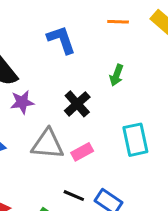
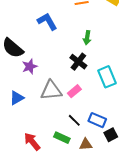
black cross: (77, 104) -> (78, 62), moved
black line: (74, 196) -> (74, 120), turned 32

